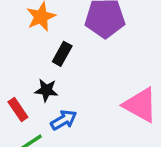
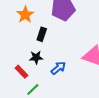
blue arrow: (64, 120) -> (58, 68), moved

